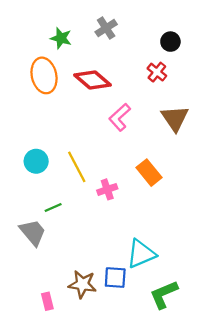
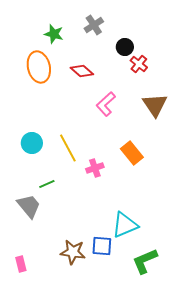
black circle: (170, 42) -> (125, 47), moved
red diamond: (93, 80) -> (82, 71), size x0.7
pink rectangle: (47, 301) -> (21, 264), moved

